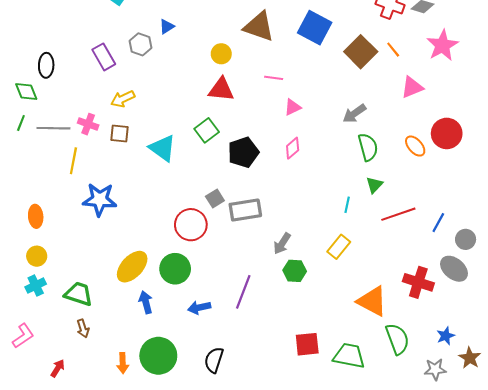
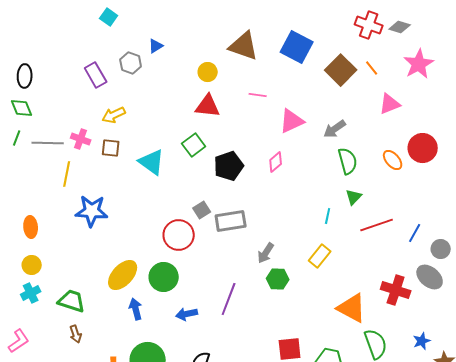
black ellipse: (46, 65) -> (25, 76), moved
pink triangle: (293, 107) -> (292, 121), moved, size x1.5

